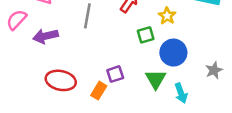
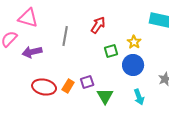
yellow star: (167, 16) -> (134, 42), moved
green triangle: (156, 79) -> (105, 96), moved
orange rectangle: (99, 91) -> (68, 86), moved

